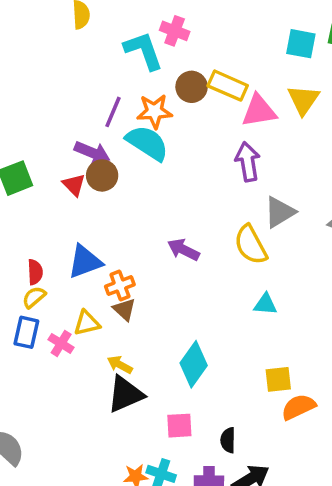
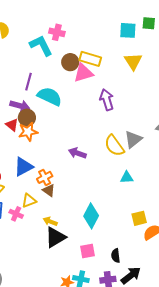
orange star: (154, 111) -> (28, 132), moved
pink triangle: (259, 111) -> (83, 73), moved
gray triangle: (280, 212) -> (133, 139), moved

